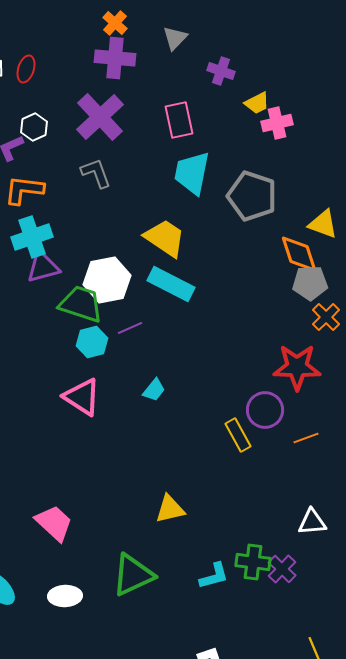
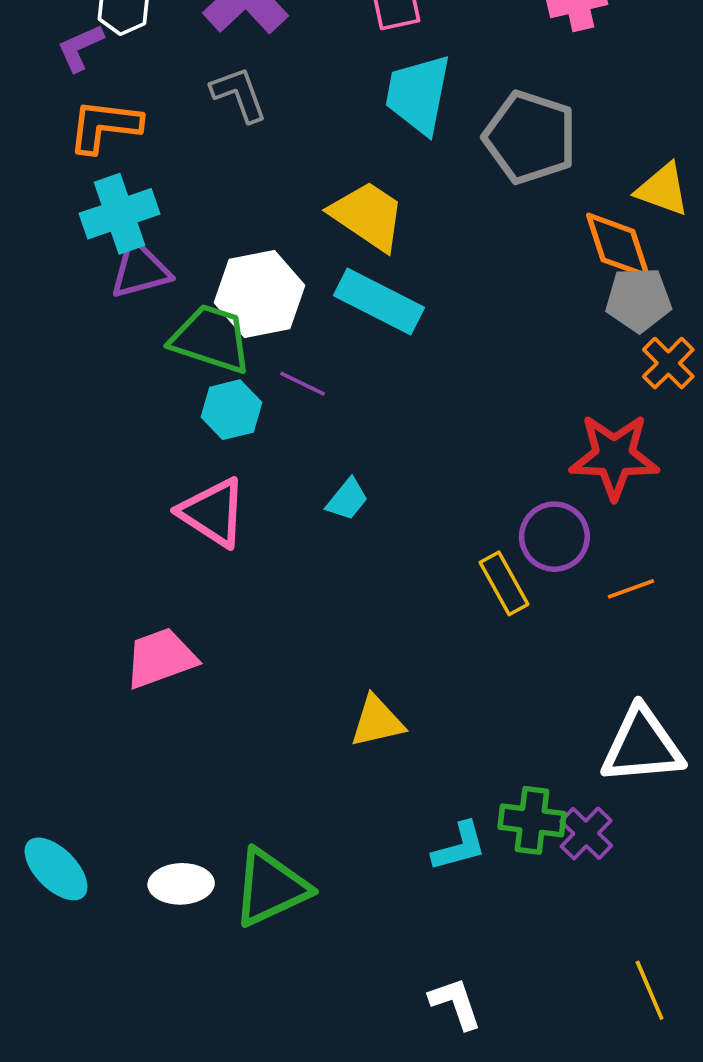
purple line: (130, 328) -> (302, 384), turned 50
white triangle: (312, 522) -> (642, 746), size x1.6
pink trapezoid: (54, 523) -> (161, 658), moved, turned -63
green triangle: (133, 575) -> (271, 888), moved

